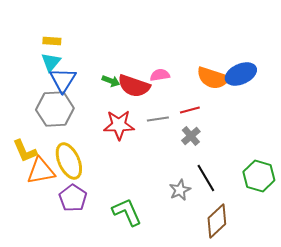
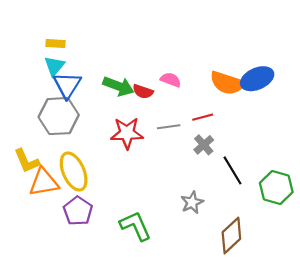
pink semicircle: (160, 75) -> (171, 80), turned 30
green arrow: (111, 81) -> (118, 86), size x1.6
red semicircle: (134, 86) -> (143, 91), size x0.6
black line: (206, 178) -> (233, 170), moved

